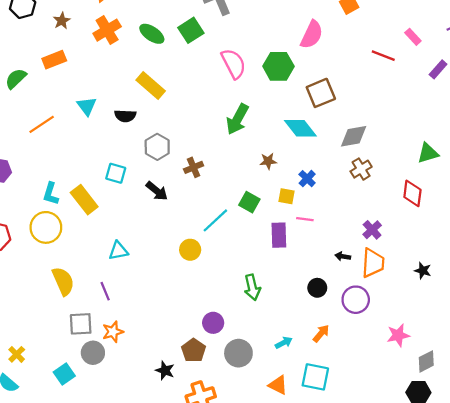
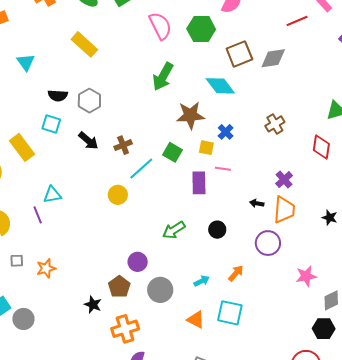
red line: (383, 56) -> (297, 21), turned -45
black semicircle: (125, 116) -> (58, 96), moved
gray diamond: (354, 136) -> (273, 58), moved
brown star: (268, 161) -> (190, 115), size x1.8
brown cross: (194, 167) -> (123, 145), moved
green arrow: (252, 287) -> (174, 230), turned 70
black circle: (317, 288) -> (217, 230), moved
purple line: (105, 291) -> (38, 215), moved
gray square: (81, 324) -> (17, 261), size x0.6
gray circle: (93, 353) -> (23, 319), moved

